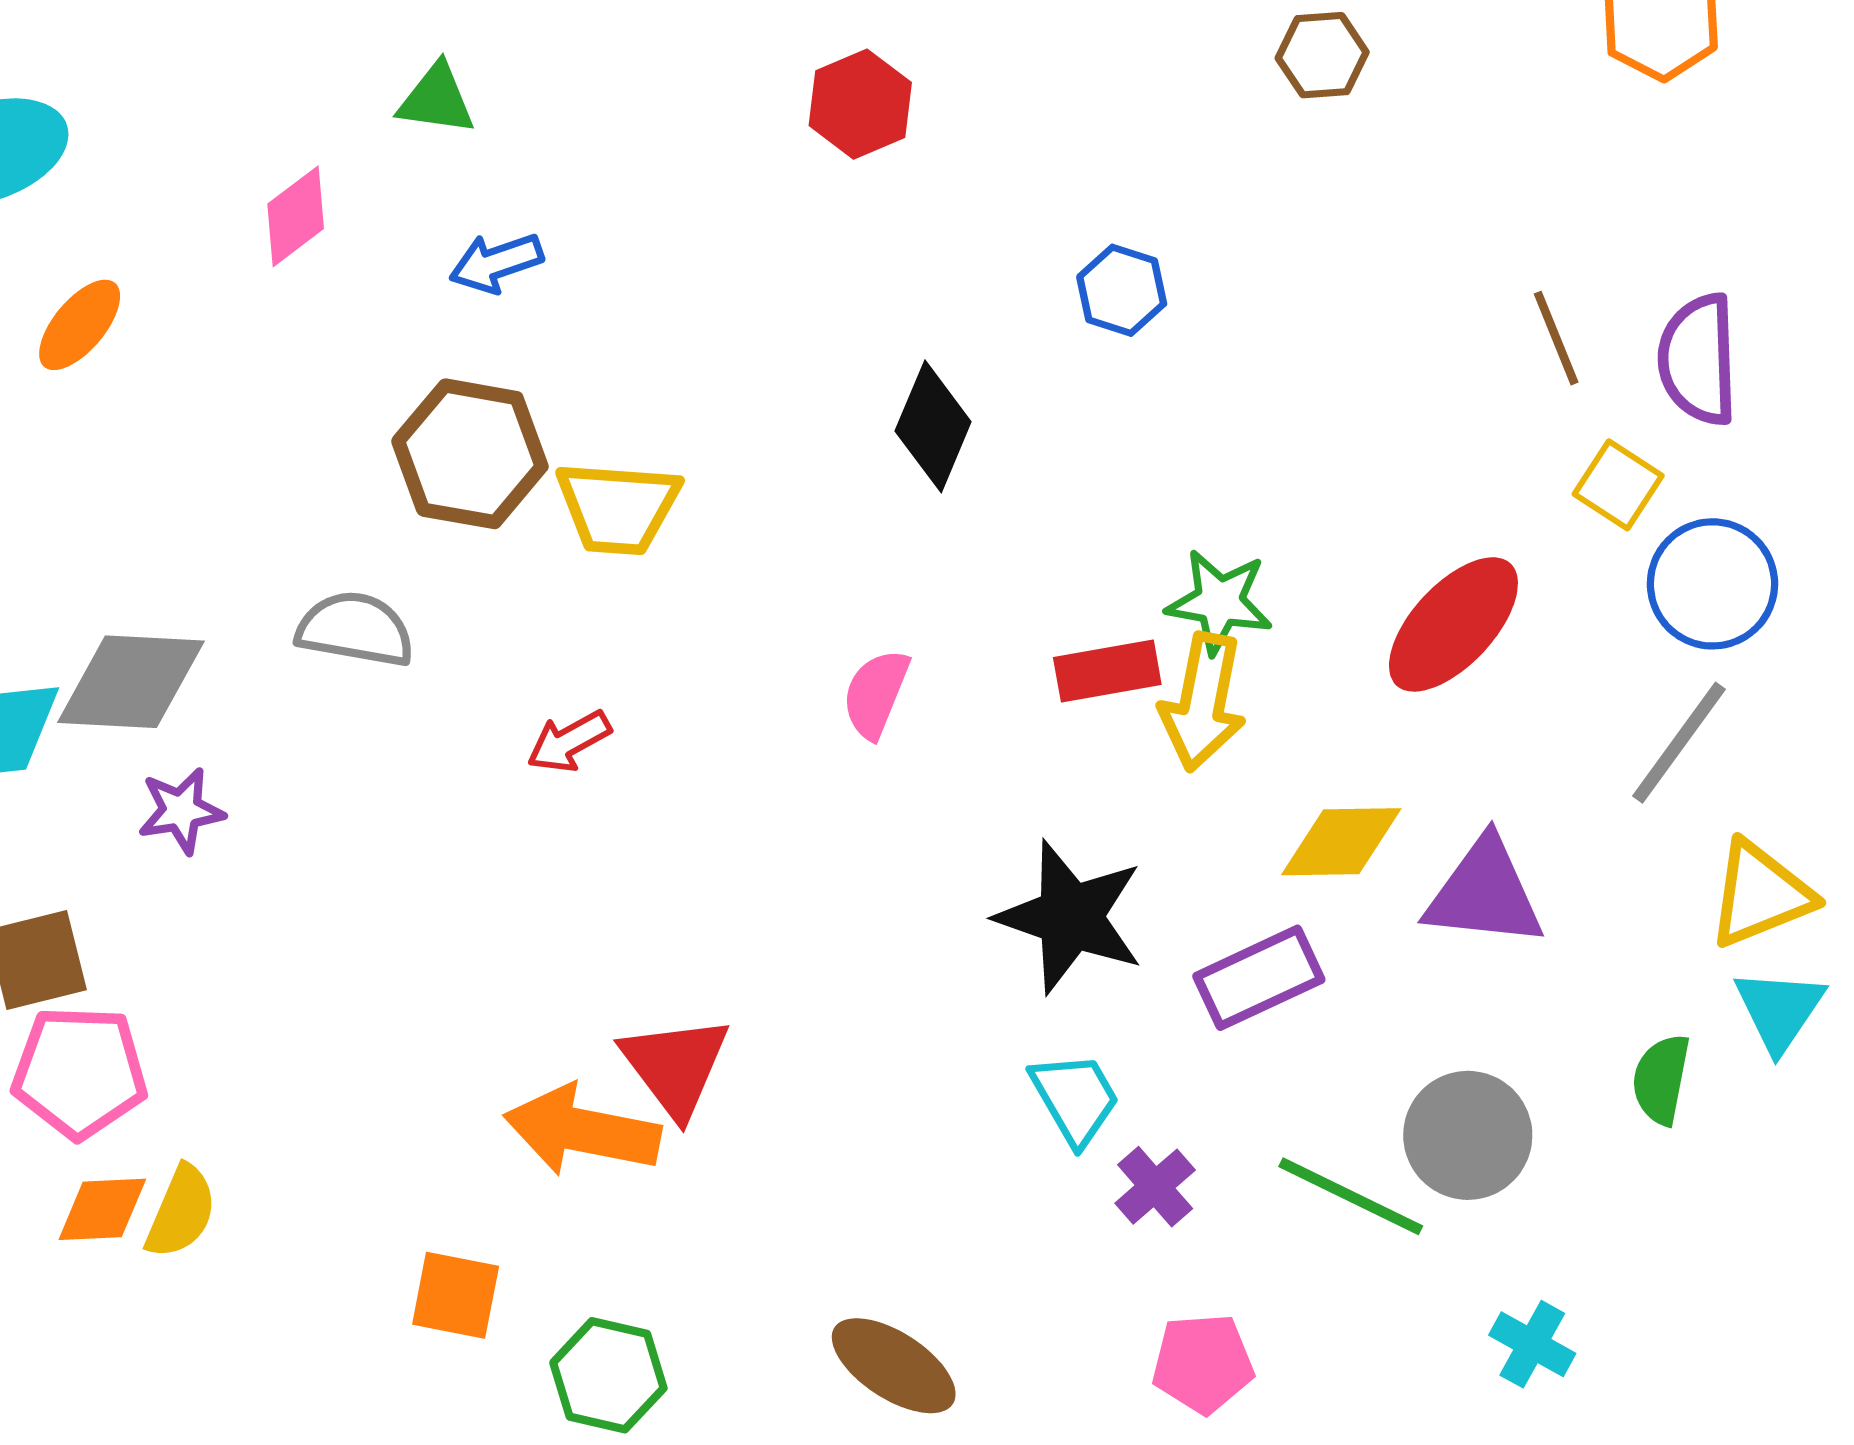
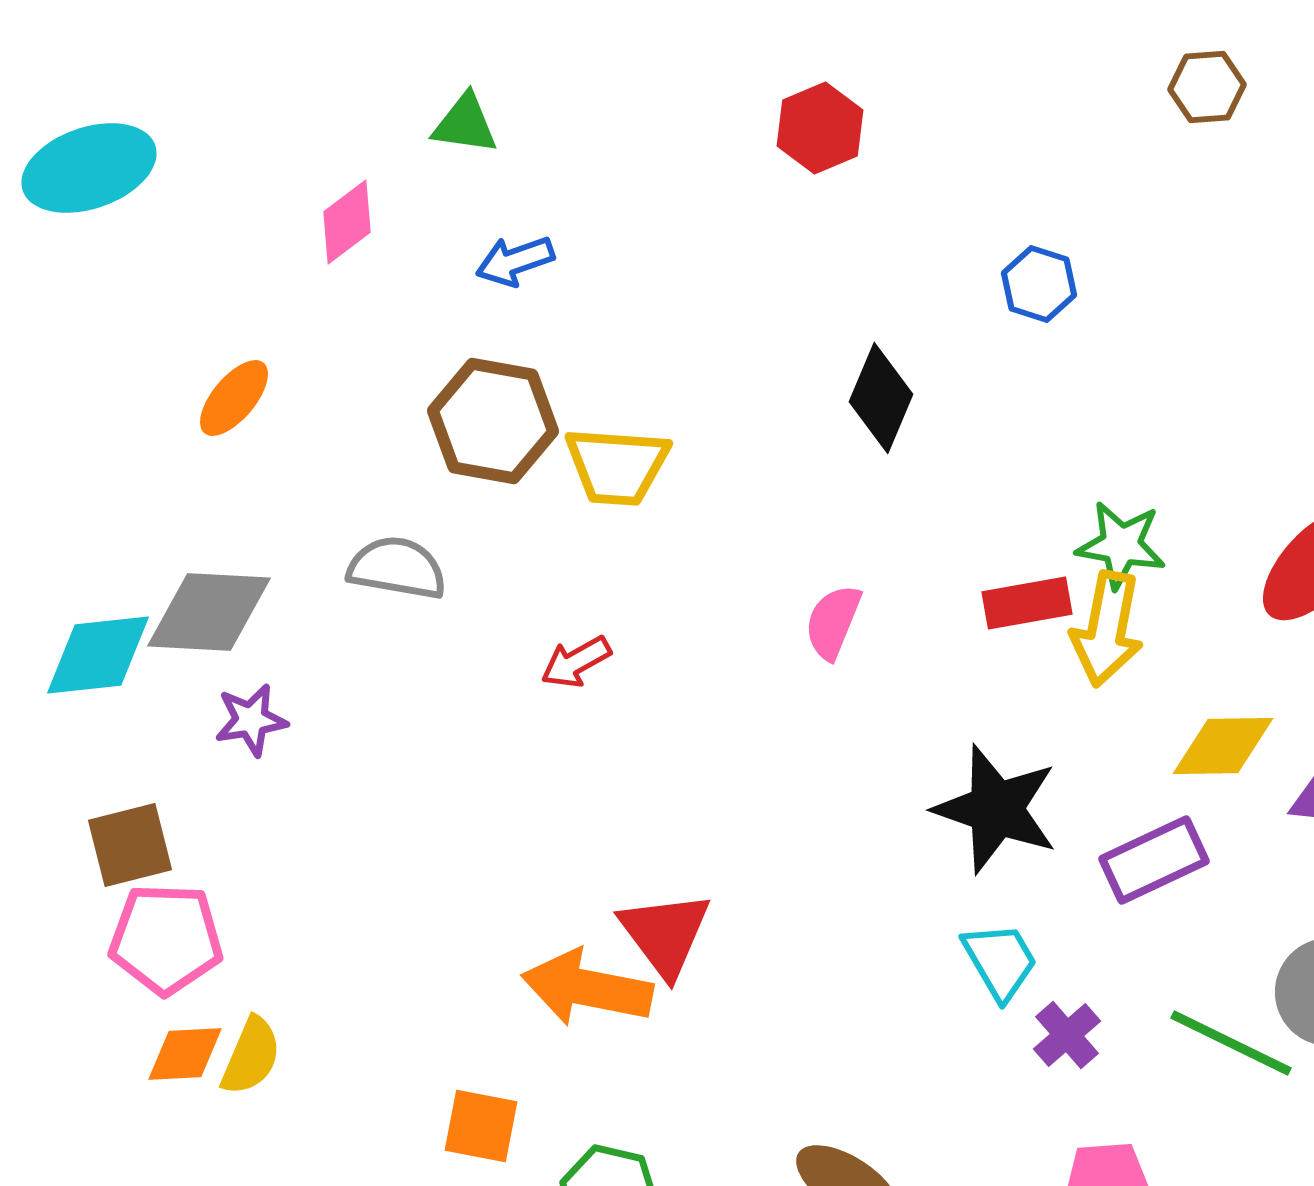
orange ellipse: (80, 325) -> (234, 398), moved

